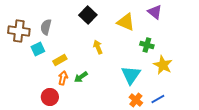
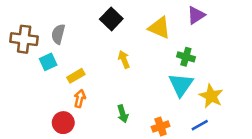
purple triangle: (155, 12) -> (196, 15), turned 49
yellow star: (163, 65) -> (211, 96), moved
cyan triangle: (131, 75) -> (181, 85), moved
green arrow: (81, 77) -> (123, 114), moved, turned -72
orange cross: (136, 100) -> (161, 126), moved, turned 32

